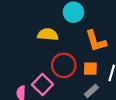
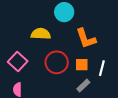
pink square: (42, 85) -> (18, 62), moved

